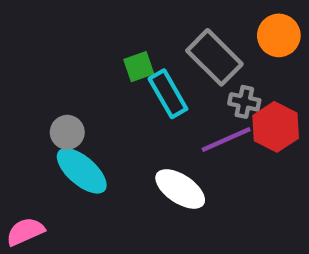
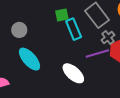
gray cross: (244, 102) -> (108, 37), turned 32
gray circle: (67, 132) -> (19, 30), moved

